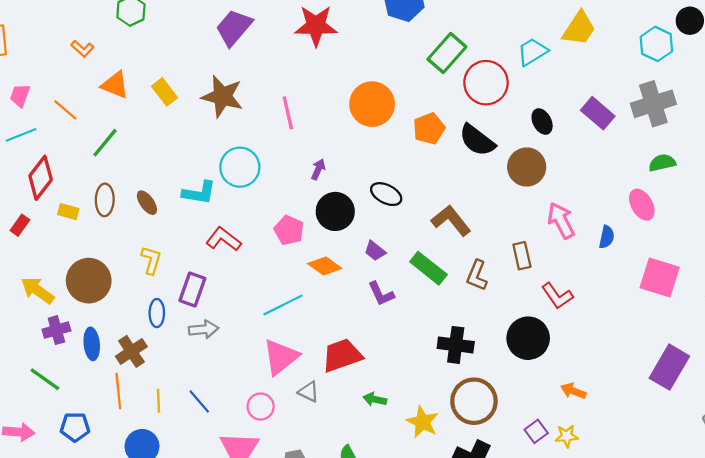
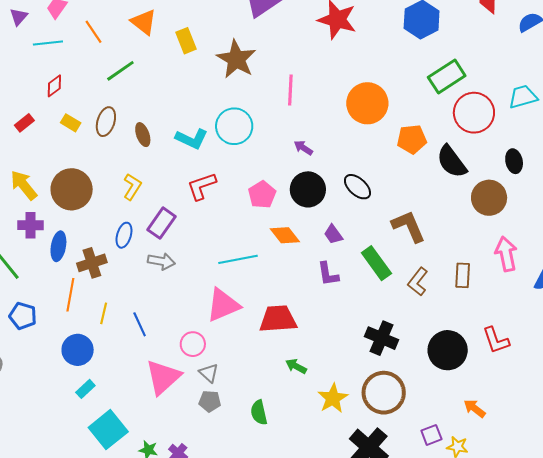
purple arrow: (318, 169) -> (303, 148), turned -96
red diamond: (41, 178) -> (54, 86), size x0.6
red L-shape: (223, 239) -> (202, 186), turned -72
red L-shape: (557, 296) -> (496, 340), moved
gray triangle: (309, 392) -> (209, 373), moved

